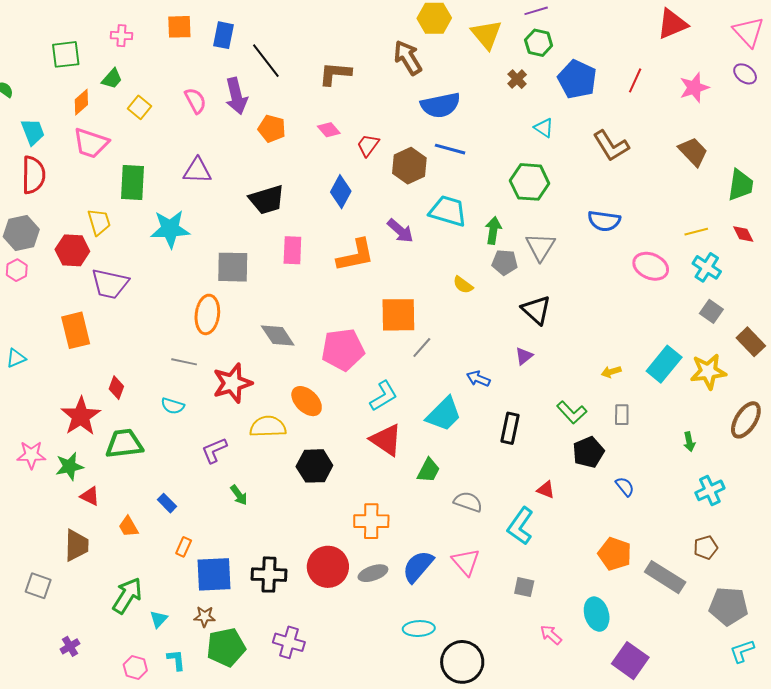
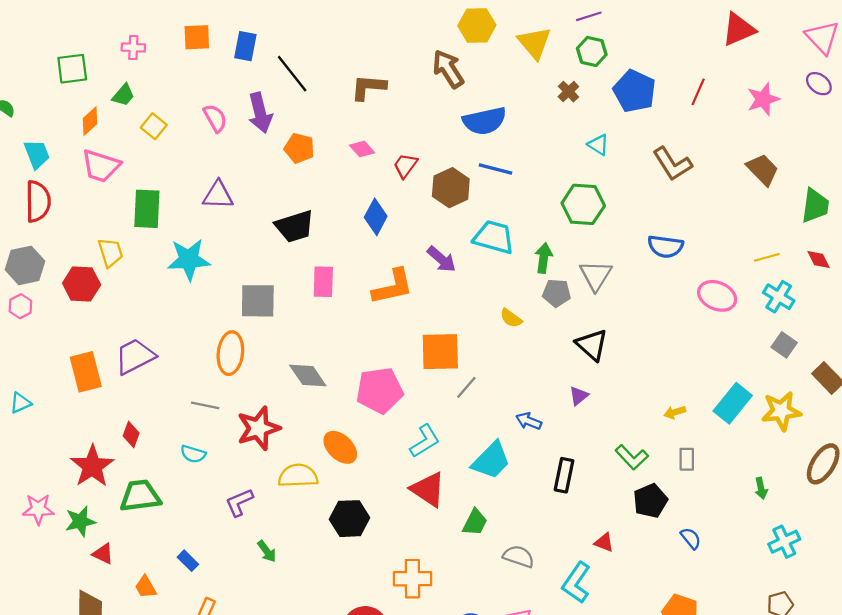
purple trapezoid: (110, 284) -> (135, 356), moved, turned 141

